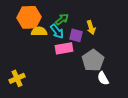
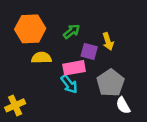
yellow semicircle: (39, 31) -> (41, 58), moved
cyan arrow: (57, 31) -> (69, 84), moved

